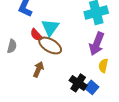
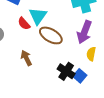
brown ellipse: (50, 45) -> (51, 35), moved
brown arrow: (38, 69) -> (26, 58), turned -49

